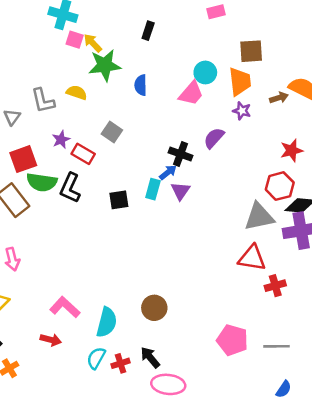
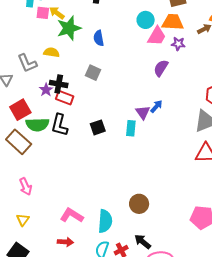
orange trapezoid: (240, 82) -> (173, 22), turned -70
pink trapezoid: (191, 93) -> (157, 36), moved
gray square: (112, 132) -> (93, 73), moved
black cross: (181, 154) -> (59, 84), moved
blue arrow: (168, 172) -> (156, 106), moved
cyan rectangle: (153, 189) -> (131, 128), moved

